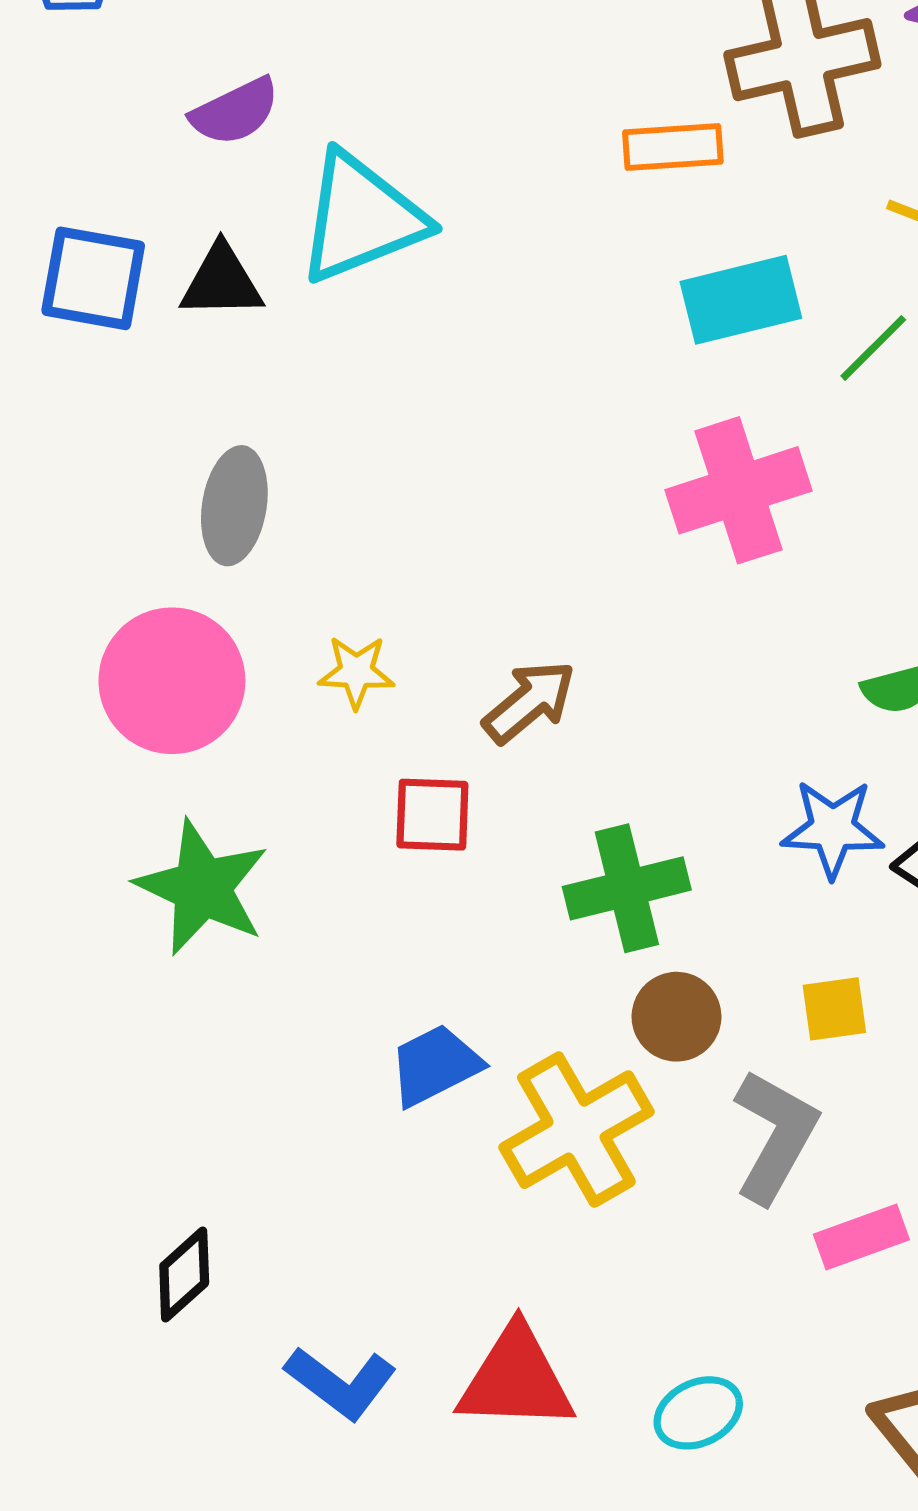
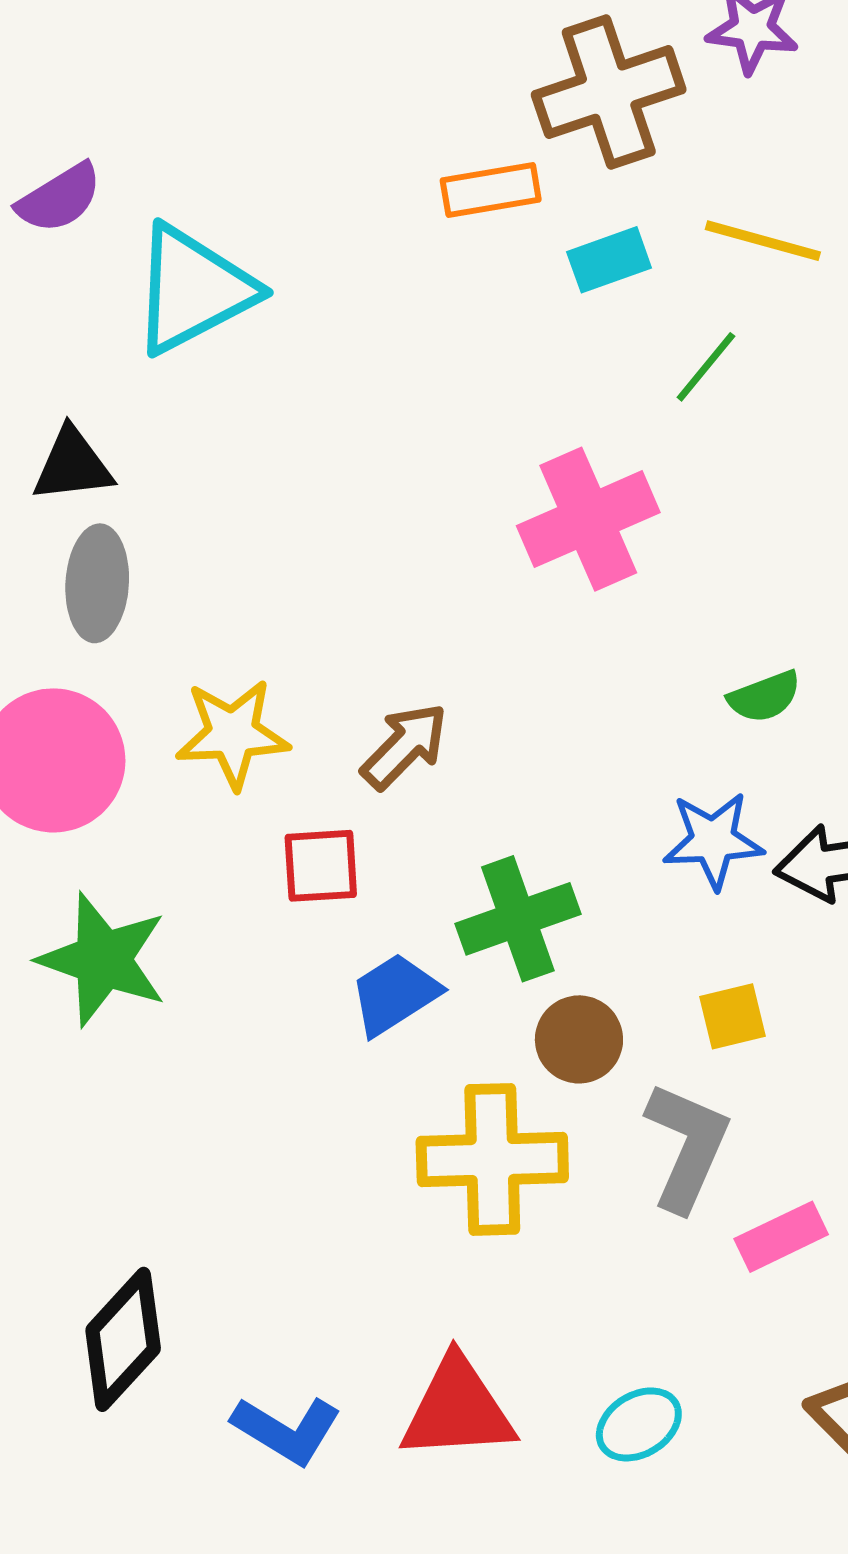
black triangle: (222, 282) -> (73, 465), moved
cyan rectangle: (741, 300) -> (609, 260), moved, size x0.7
yellow star: (356, 672) -> (233, 734), size x1.5
blue trapezoid: (435, 1065) -> (395, 994), moved
yellow cross: (576, 1130) -> (492, 1159), turned 34
black diamond: (184, 1275) -> (123, 1339), size x1.5

